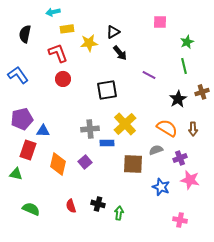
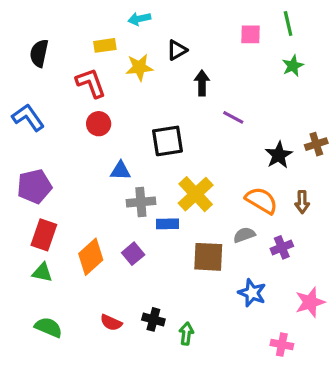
cyan arrow: (53, 12) -> (139, 19), moved
black arrow: (120, 53) -> (202, 83), moved, turned -140
green line: (184, 66) -> (288, 23), moved
blue triangle: (43, 131) -> (121, 171), moved
orange diamond: (58, 164) -> (91, 257), turned 35
green triangle: (16, 174) -> (42, 272), moved
pink star: (190, 180) -> (310, 302), moved, turned -30
red semicircle: (71, 206) -> (111, 323), turned -48

